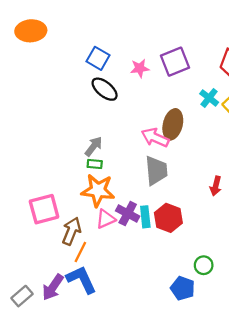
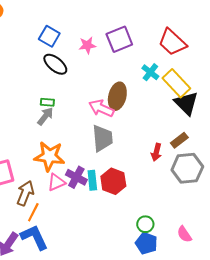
green rectangle: (95, 164) -> (47, 102), moved
blue pentagon: (183, 288) -> (146, 243), moved

